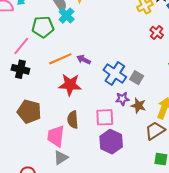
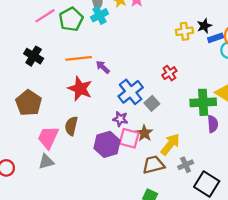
green pentagon: (43, 27) -> (71, 19), turned 30
red cross: (157, 32) -> (169, 73), moved
pink line: (21, 46) -> (45, 16), moved
purple star: (122, 99) -> (120, 119), moved
pink square: (105, 117) -> (129, 138), moved
purple hexagon: (111, 142) -> (107, 144), moved

